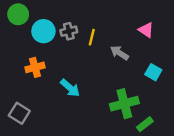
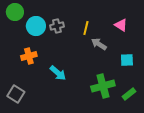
yellow line: (92, 37) -> (86, 28), moved
cyan square: (153, 72) -> (127, 60), turned -32
green rectangle: (145, 124) -> (129, 94), moved

